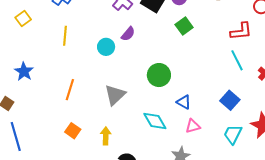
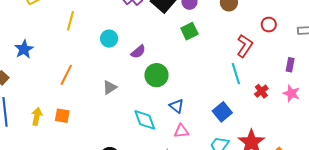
red L-shape: (241, 31) -> (245, 46), turned -60
purple semicircle: (128, 34) -> (138, 52), moved
gray triangle: (115, 95) -> (110, 87), size x0.7
orange square: (73, 131) -> (62, 116), turned -35
yellow arrow: (106, 136) -> (37, 116), moved

